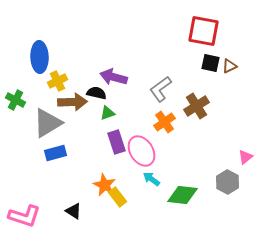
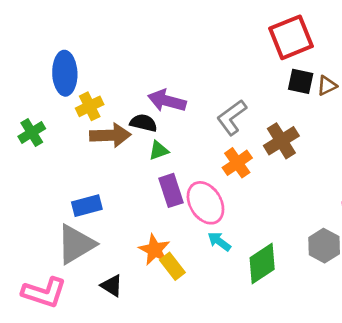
red square: (204, 31) -> (291, 37), turned -32
green cross: (16, 100) -> (32, 132), turned 30
gray triangle: (48, 123) -> (76, 244), moved
green diamond: (182, 195) -> (262, 264), turned -40

